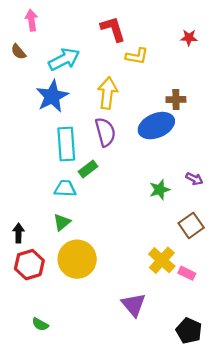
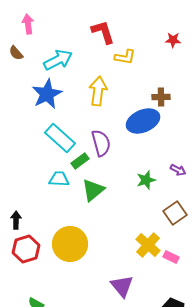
purple semicircle: (105, 132) -> (101, 143), moved
cyan rectangle: (66, 144) -> (60, 138), turned -44
green triangle: (62, 222) -> (93, 190), moved, size x1.4

